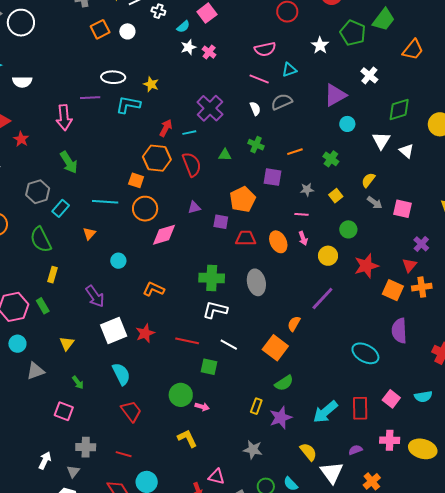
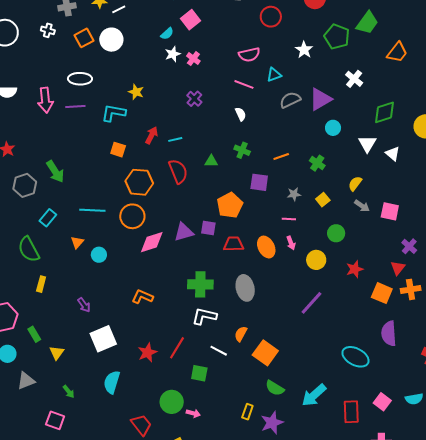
white cross: (158, 11) -> (48, 30), moved
white circle: (127, 31) -> (111, 40), size x1.5
white ellipse: (113, 77) -> (80, 79), moved
gray semicircle: (282, 102) -> (290, 100), moved
purple cross: (210, 108) -> (194, 99), moved, size x0.6
pink arrow: (64, 118) -> (45, 100), moved
orange hexagon: (157, 158) -> (139, 182), moved
orange square: (136, 180) -> (118, 150), moved
gray hexagon: (38, 192) -> (25, 185), moved
purple triangle: (194, 207) -> (184, 232), moved, size x1.5
cyan circle: (118, 261) -> (99, 255), moved
red star: (366, 266) -> (355, 269), size x0.7
purple arrow: (95, 296) -> (84, 305), size x0.7
green rectangle: (43, 306) -> (34, 334), moved
orange semicircle: (294, 324) -> (241, 334), moved
red star: (145, 333) -> (147, 352), moved
red line: (187, 341) -> (177, 348), turned -70
cyan semicircle: (121, 374) -> (112, 382), turned -135
green semicircle: (284, 383) -> (275, 388), turned 66
red trapezoid: (131, 411) -> (141, 425), moved
cyan arrow: (325, 412) -> (314, 395), moved

